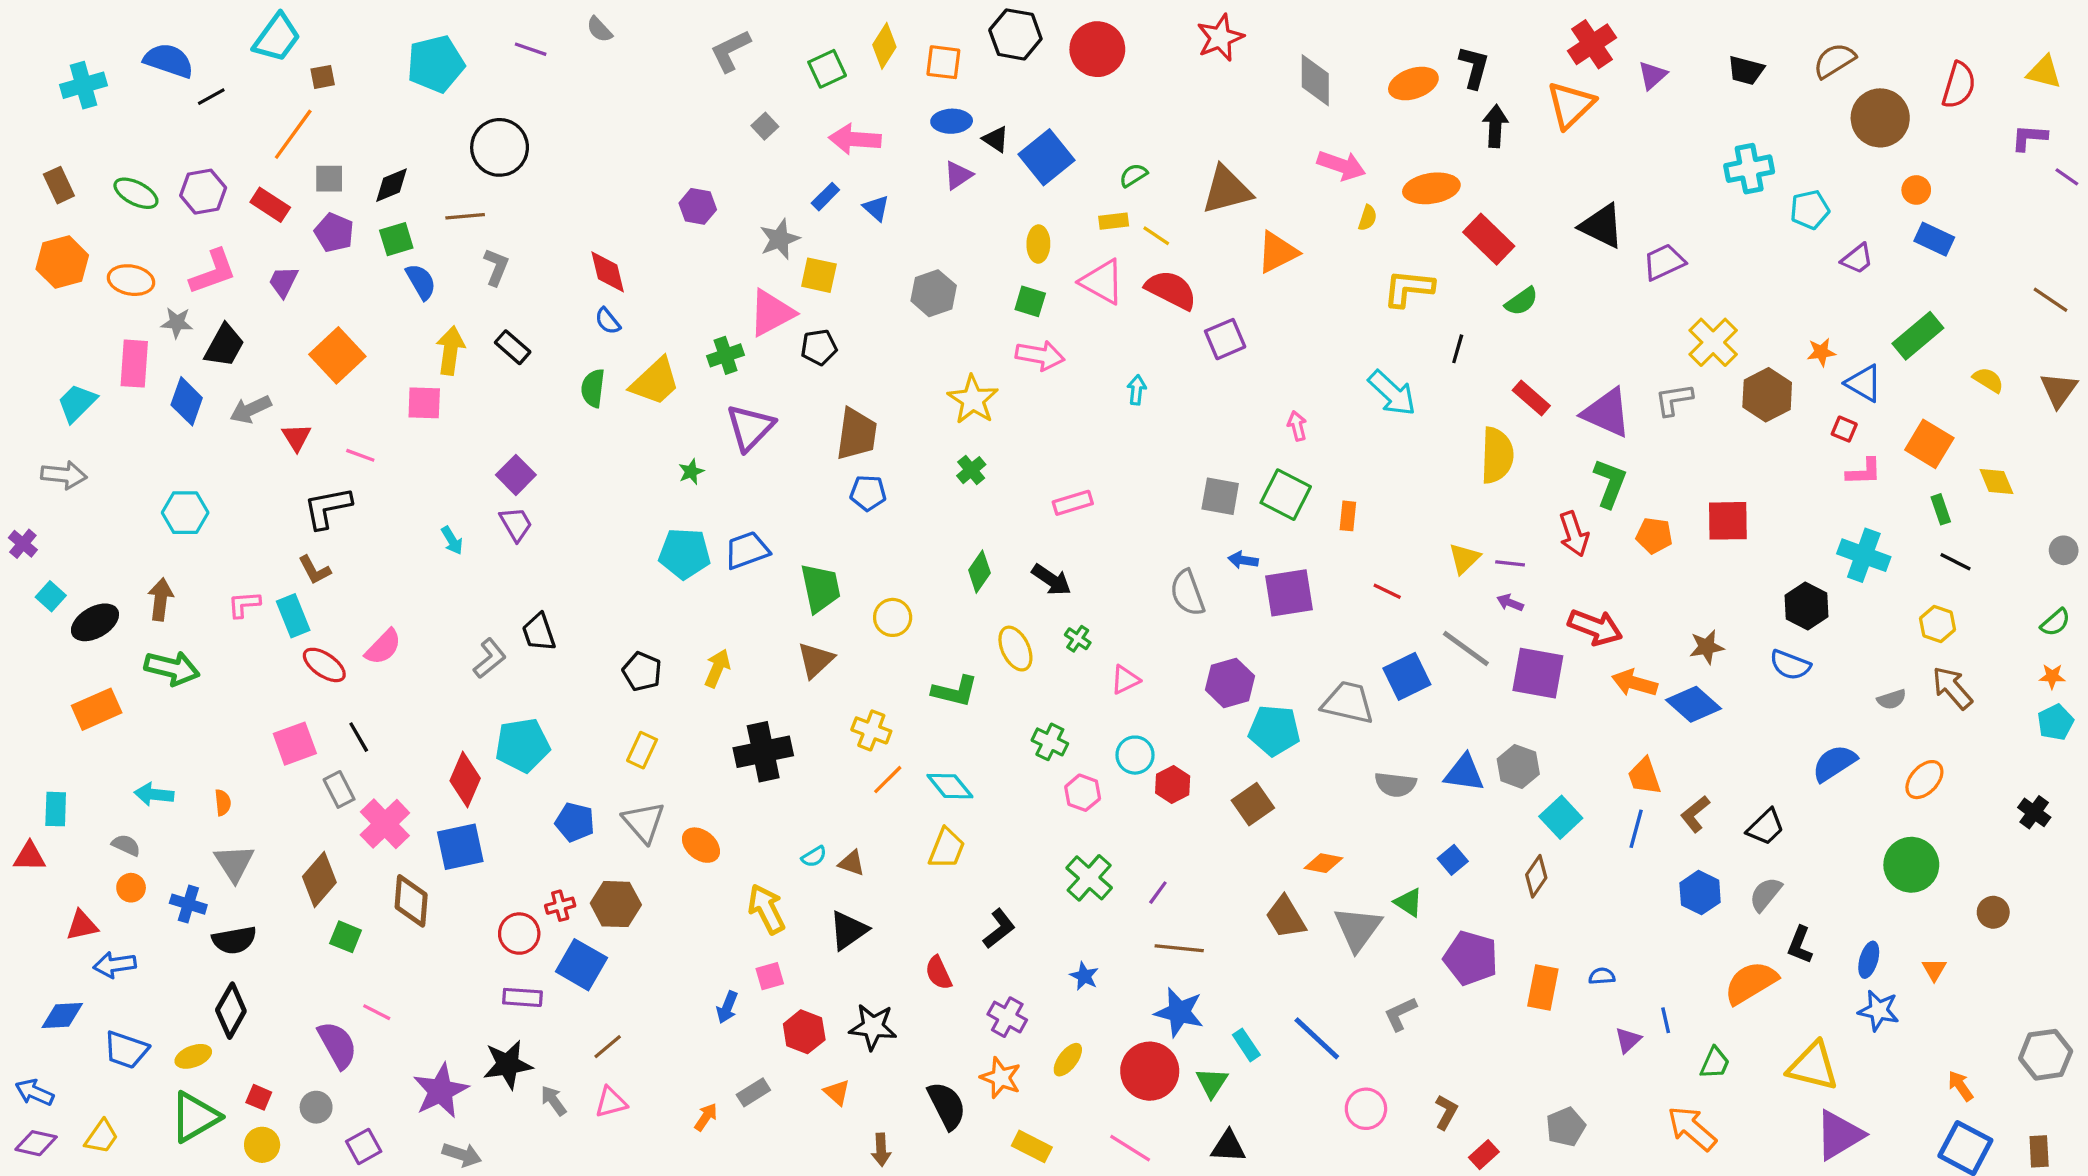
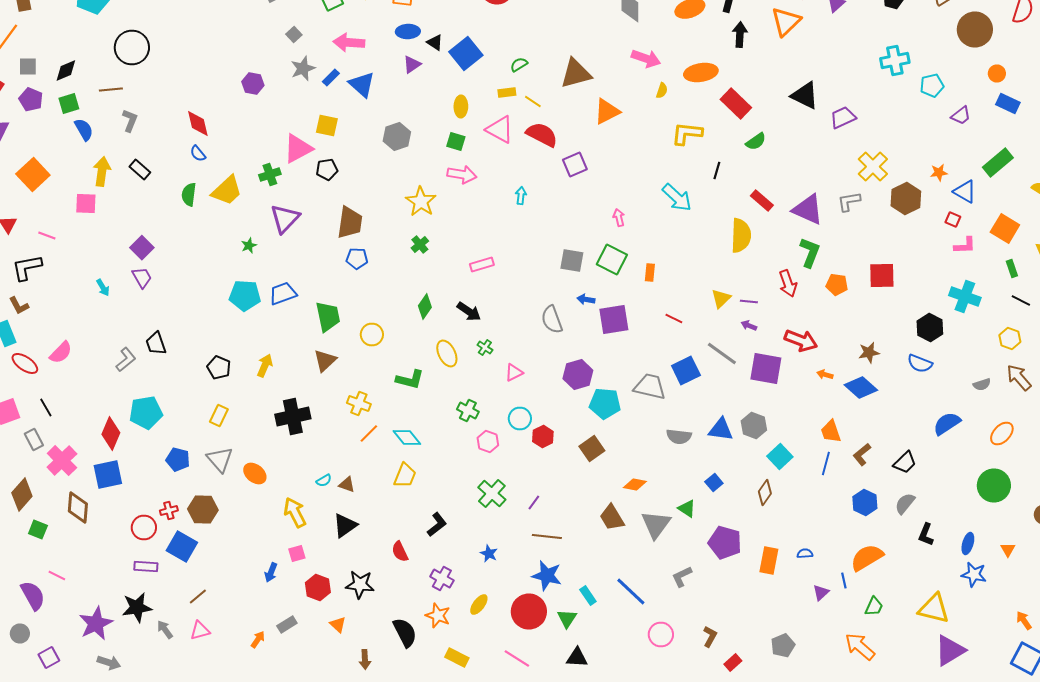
blue triangle: (876, 208) -> (362, 84), size x1.6
gray star: (780, 239) -> (303, 68), moved
orange arrow: (1635, 683) -> (825, 374), size x0.6
orange semicircle: (1751, 983) -> (867, 558), moved

